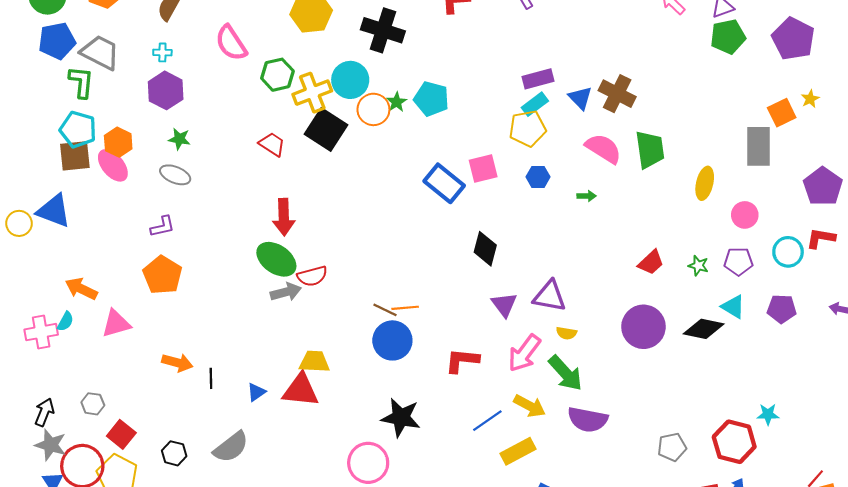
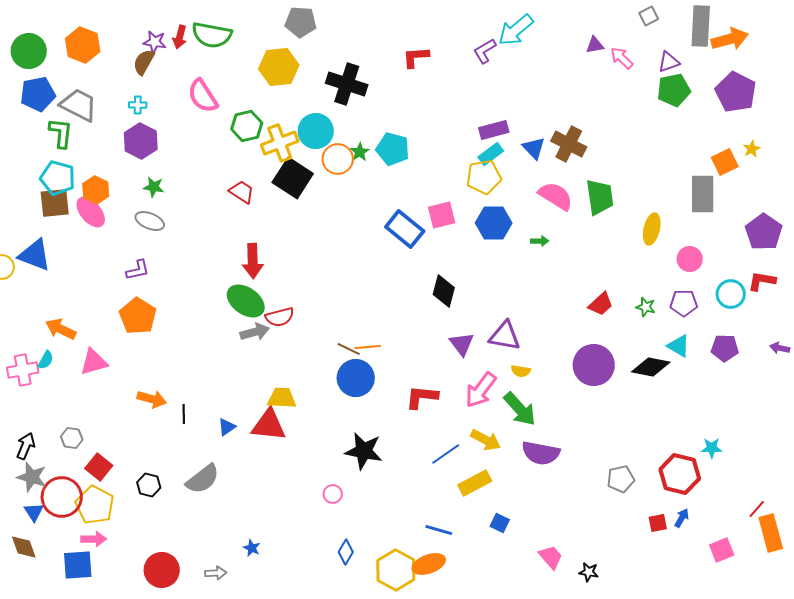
blue hexagon: (538, 177) -> (494, 223), size x1.6
pink circle: (368, 463) -> (333, 494), size x0.5

